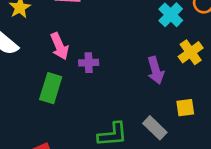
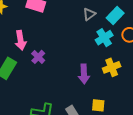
purple cross: (89, 63) -> (38, 57), turned 32

